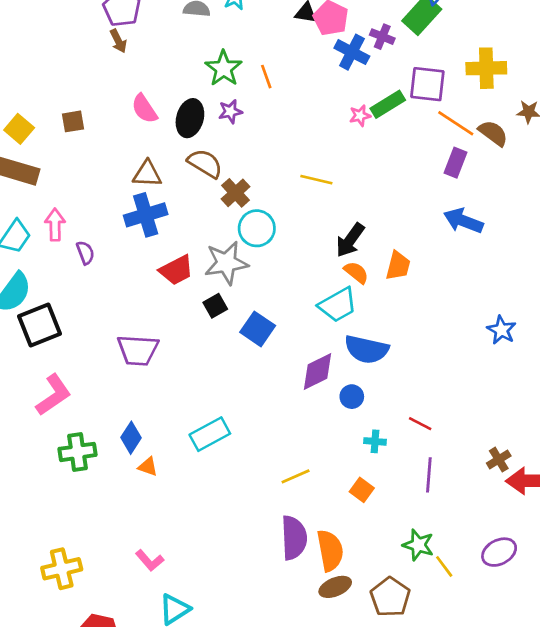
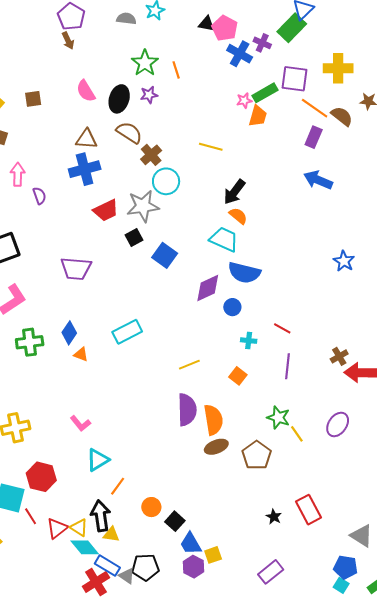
orange trapezoid: (398, 266) -> (258, 116), moved
cyan trapezoid: (338, 305) -> (224, 239), turned -128
purple ellipse: (499, 552) -> (338, 424), turned -30

